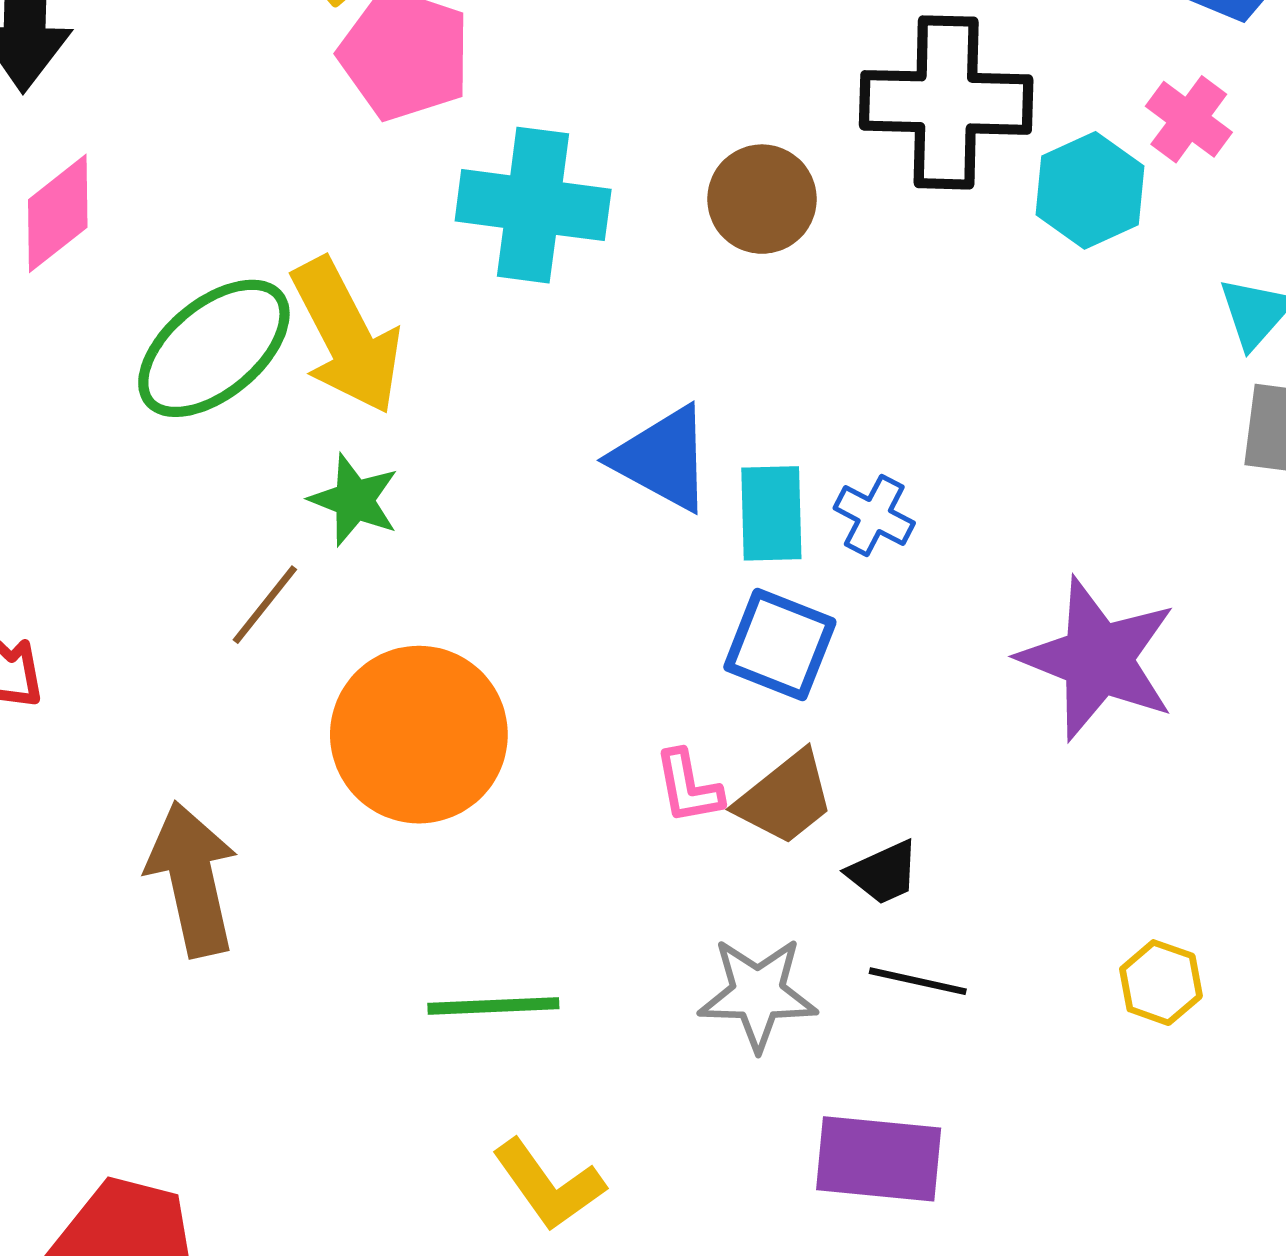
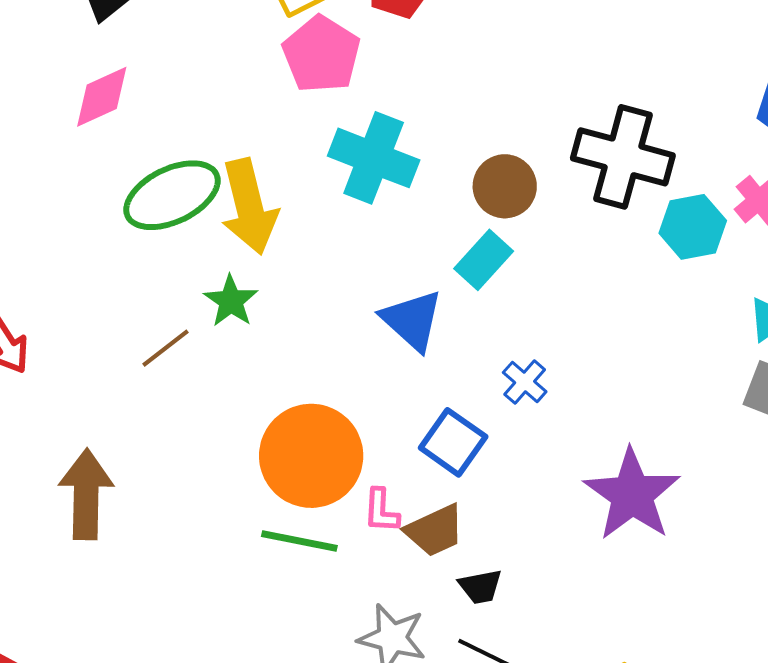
cyan rectangle: (771, 513) -> (484, 260), moved, turned 30
orange circle: (419, 735) -> (311, 456), moved
green line: (493, 1006) -> (299, 541), moved

